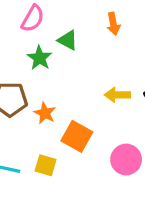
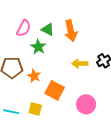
pink semicircle: (33, 18) -> (24, 28), moved
orange arrow: (113, 24) -> (71, 31), moved, size x1.5
green star: (40, 58) -> (38, 47), moved

